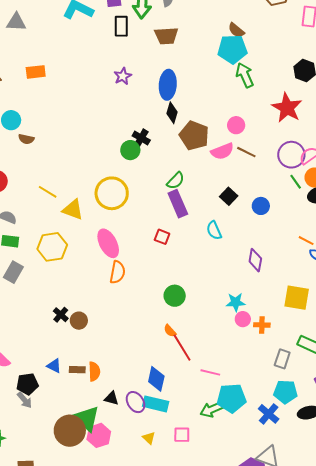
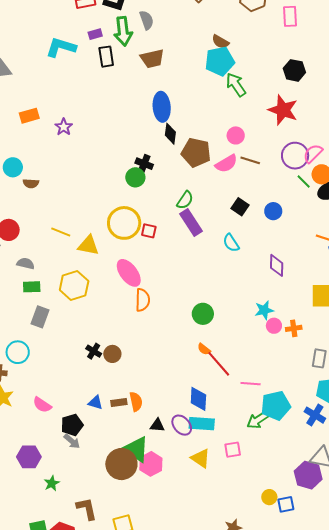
purple star: (123, 76) -> (64, 127), moved
red square: (162, 237) -> (149, 231), moved
yellow triangle: (149, 438) -> (201, 458), size x1.5

